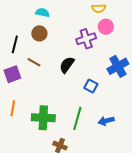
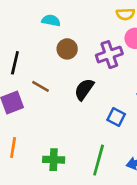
brown circle: (39, 33) -> (67, 49), moved
green cross: (43, 118) -> (54, 160), size x0.7

